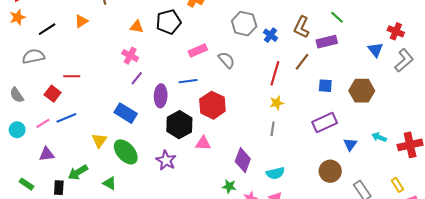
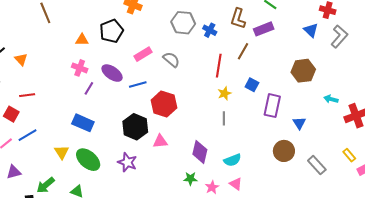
orange triangle: (81, 21) -> (21, 59), moved, turned -32
blue square: (325, 86) -> (252, 85), moved, turned 32
purple ellipse: (161, 96) -> (112, 73), moved, turned -50
purple rectangle: (325, 122) -> (272, 106), turned -45
cyan arrow: (379, 137) -> (331, 99), moved

